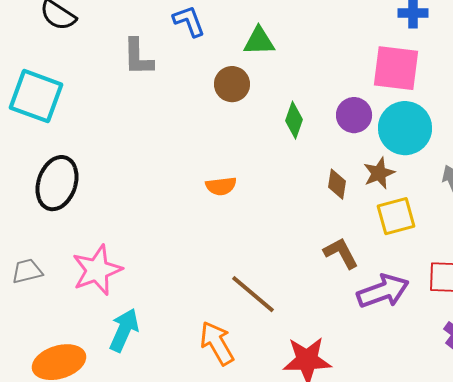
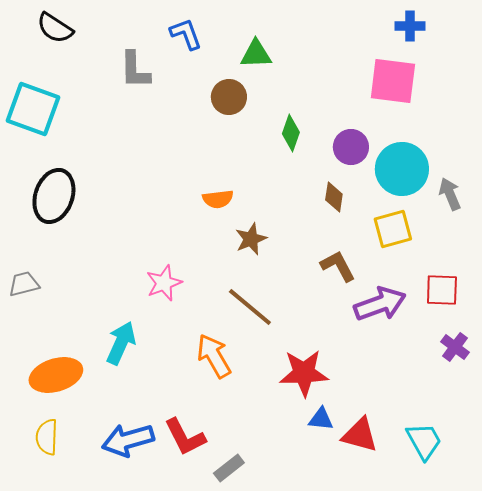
purple circle: (354, 115) -> (351, 147), moved
cyan circle: (405, 128) -> (402, 169), moved
brown star: (379, 173) -> (251, 239), moved
pink star: (97, 270) -> (164, 283), moved, size x0.7

